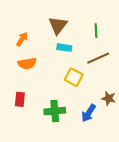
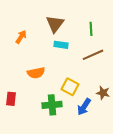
orange semicircle: (27, 63) -> (36, 73), moved
yellow square: (74, 77) -> (70, 87), moved
red rectangle: (20, 99) -> (11, 99), moved

